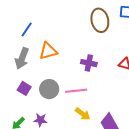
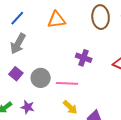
blue line: (27, 30) -> (17, 18), moved
orange triangle: (48, 51) -> (56, 20), moved

